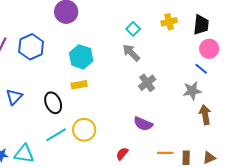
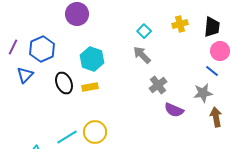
blue triangle: (14, 97) -> (25, 75), moved
black ellipse: (53, 103) -> (64, 83), moved
purple semicircle: (143, 124) -> (174, 110), moved

